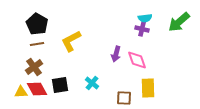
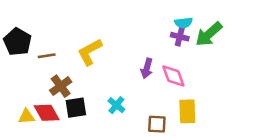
green arrow: (179, 22) -> (209, 34), moved
black pentagon: (37, 24) -> (18, 42), moved
brown cross: (34, 67) -> (61, 86), moved

